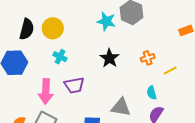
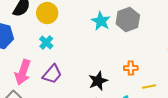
black star: (109, 58) -> (98, 81), moved
purple trapezoid: (74, 85) -> (52, 74), turned -55

